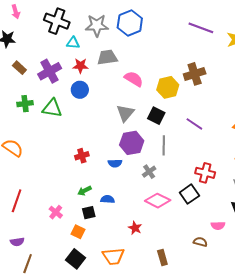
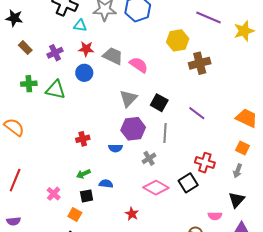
gray trapezoid: (107, 57) -> (113, 56), moved, turned 30
purple cross: (50, 71) -> (55, 53), size x0.7
yellow hexagon: (168, 87) -> (178, 40), moved

